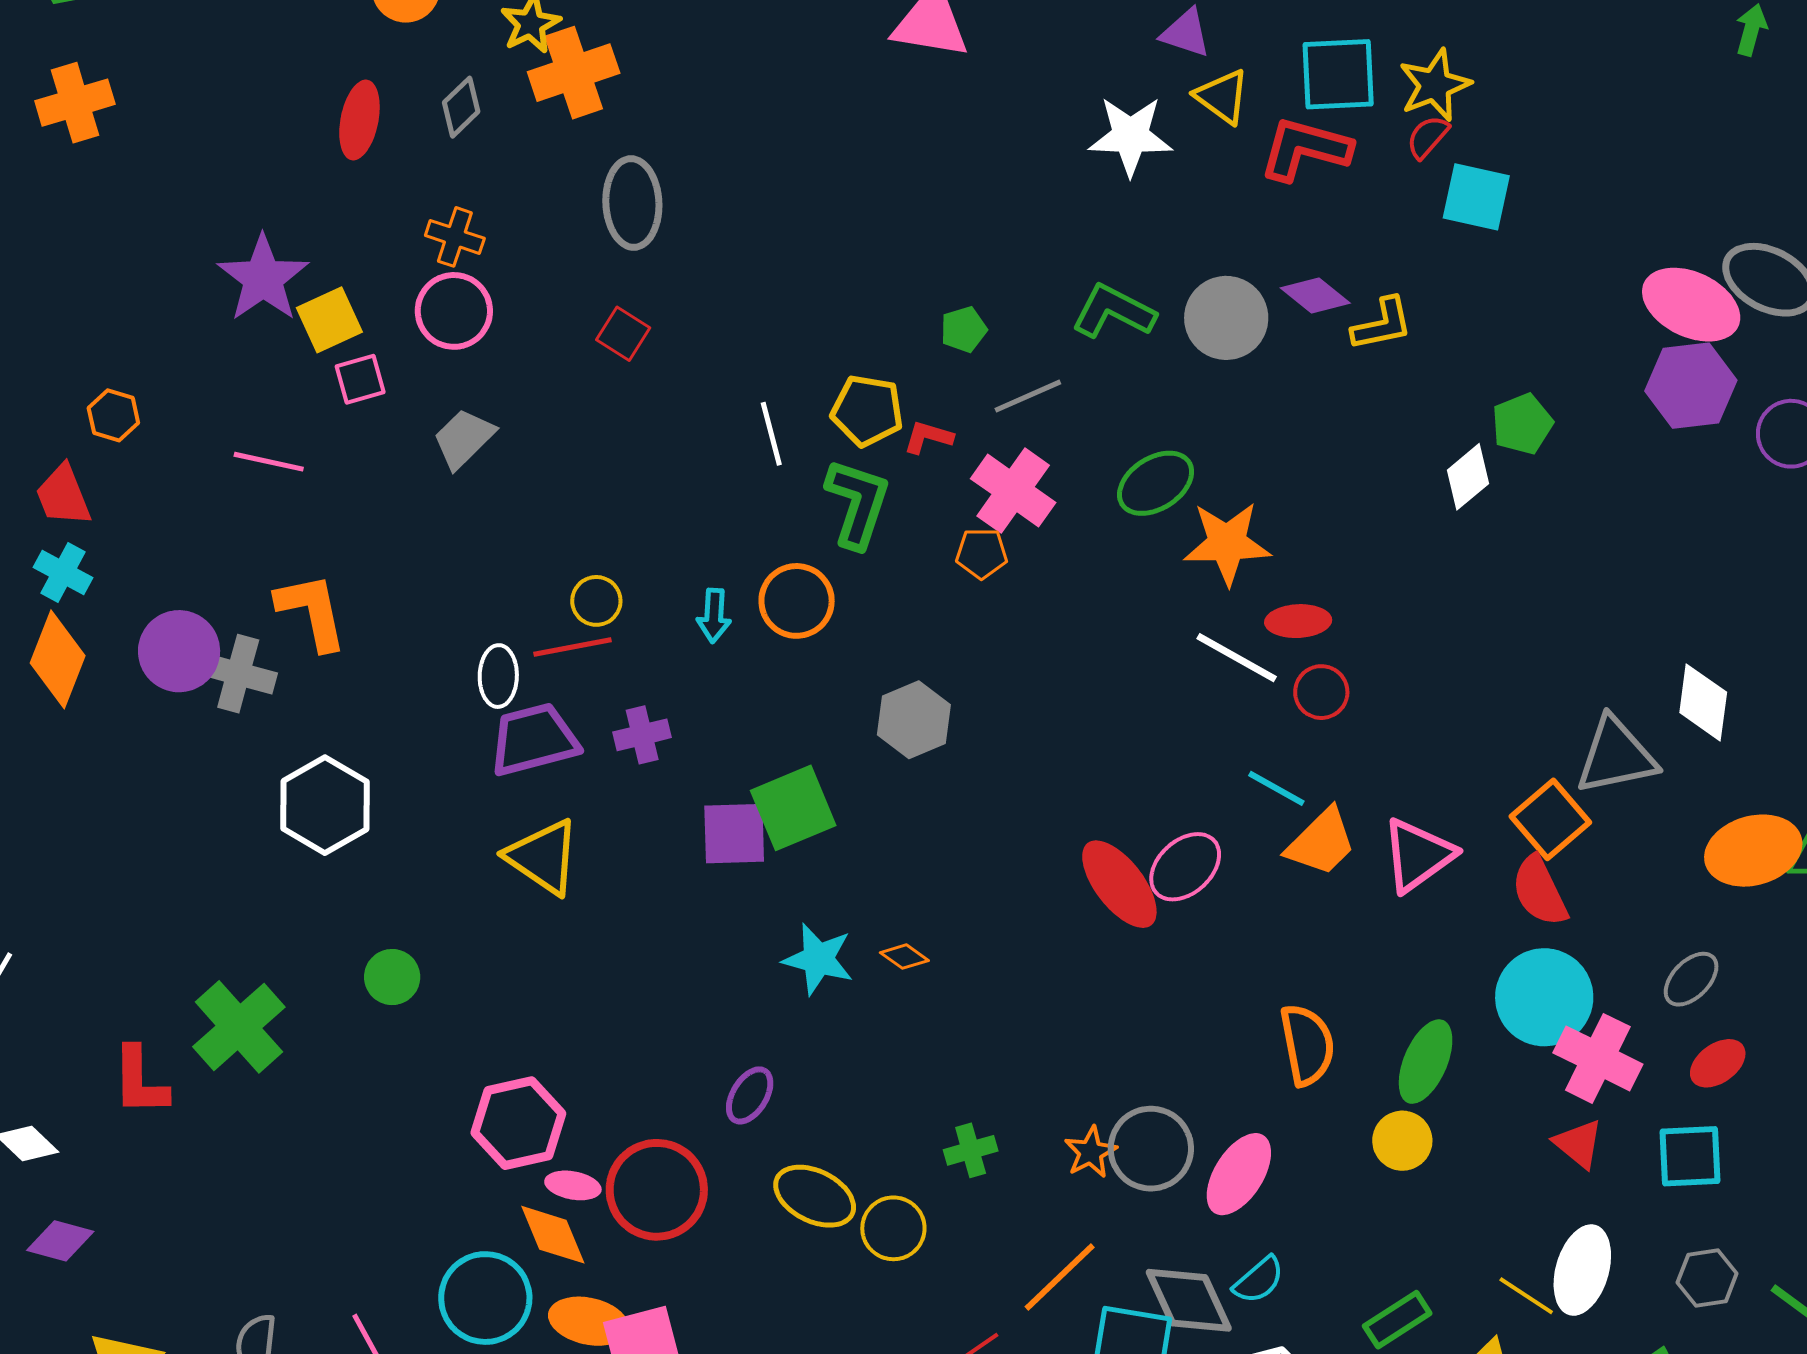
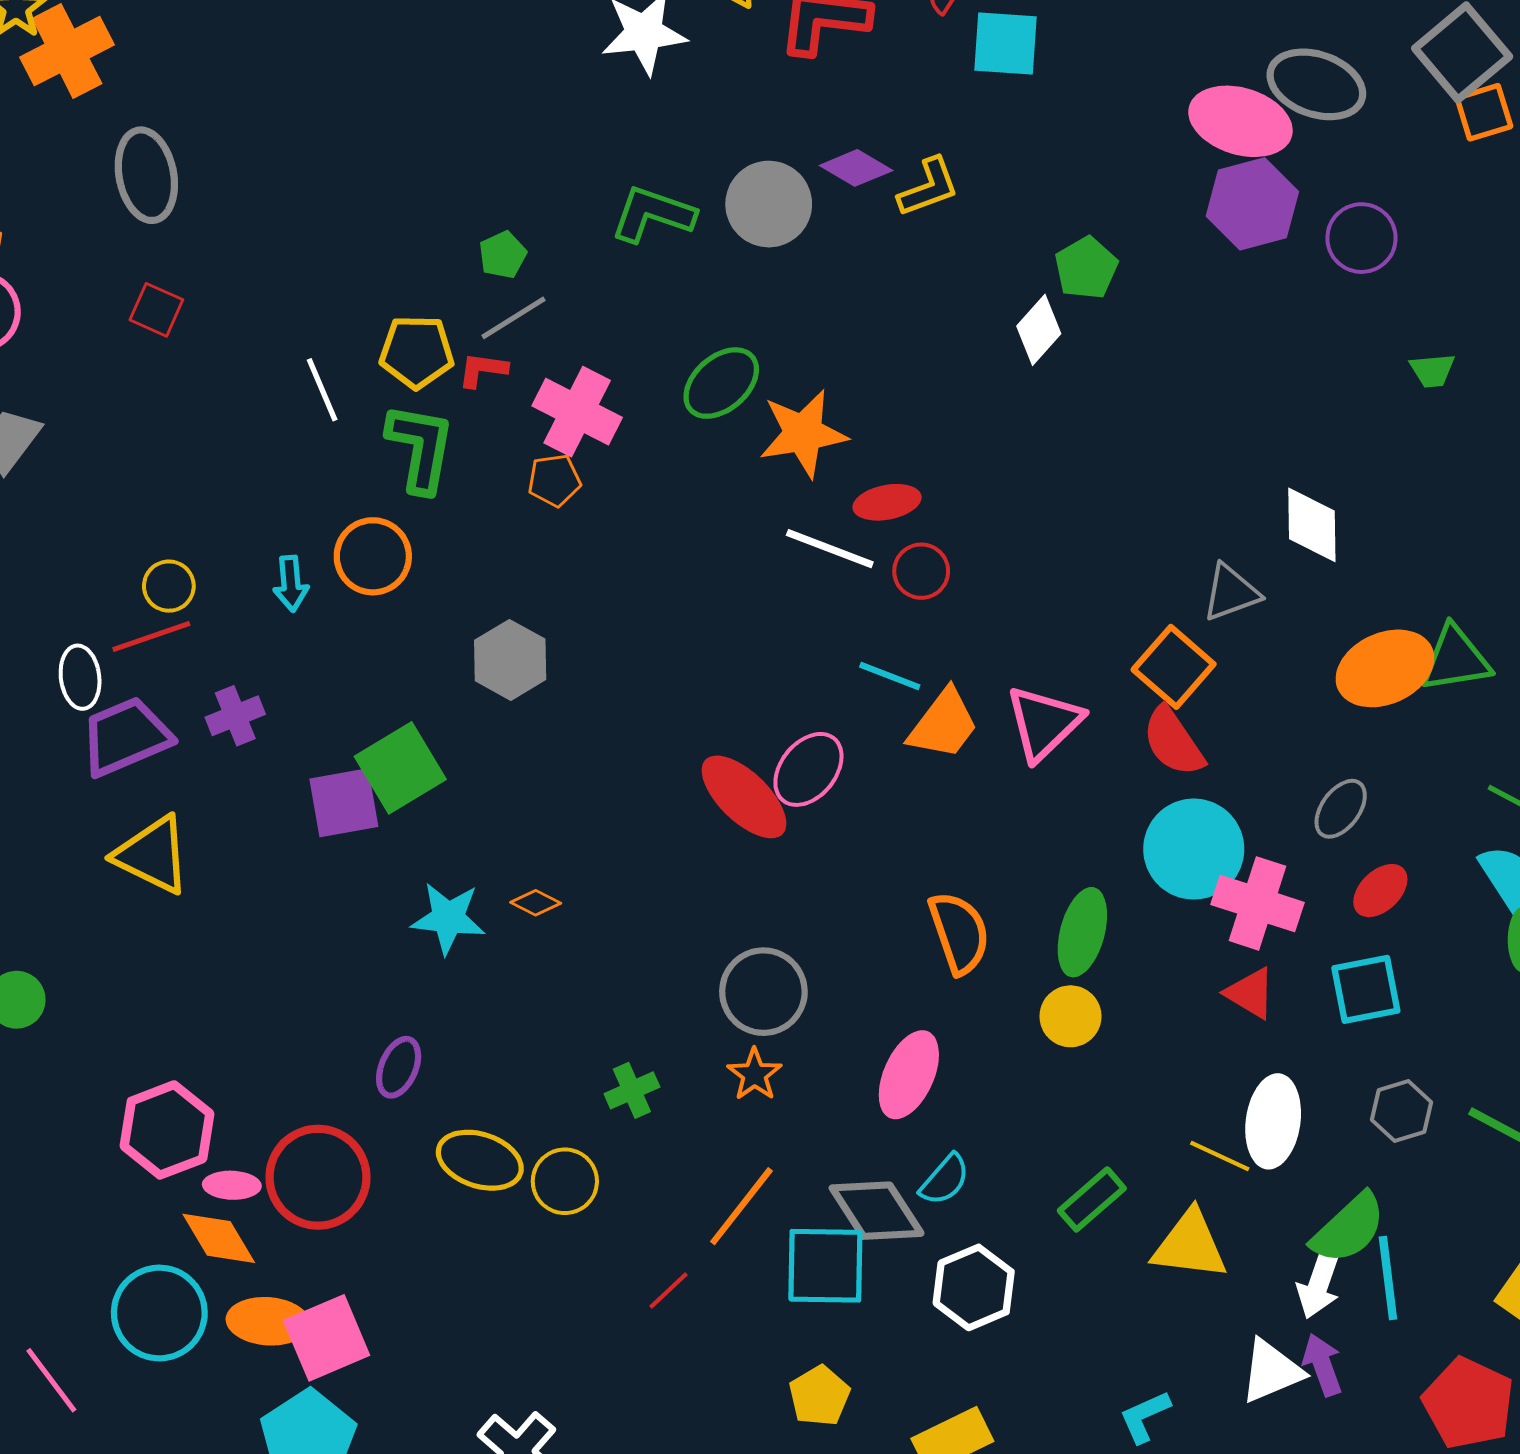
gray line: (1028, 396) -> (513, 318), moved
gray triangle: (1616, 756) -> (1231, 592), size x0.7
gray circle: (1151, 1149) -> (763, 992), moved

